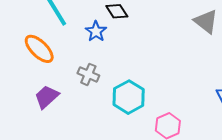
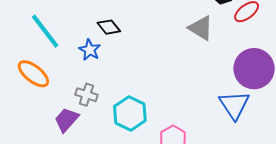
purple trapezoid: (47, 97) -> (66, 120), moved

